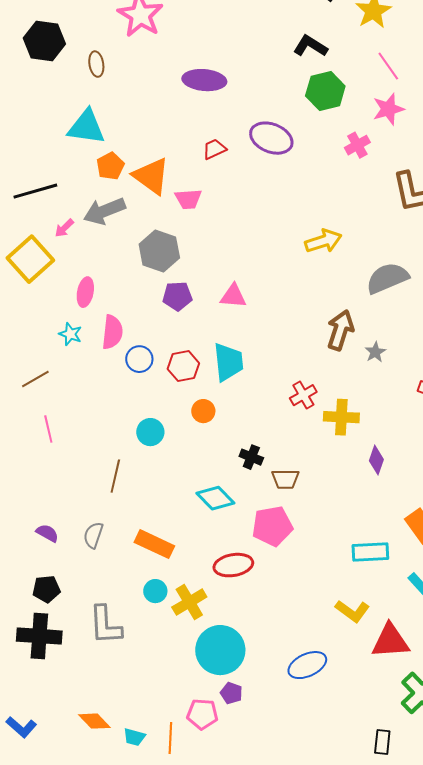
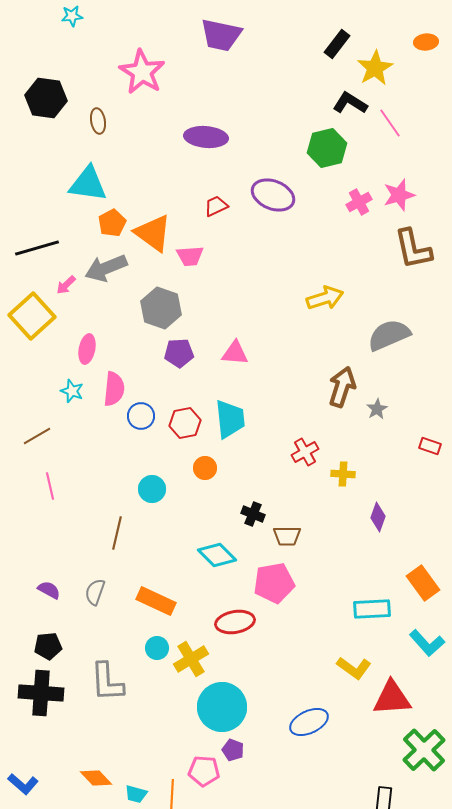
black L-shape: (310, 46) -> (350, 103), moved
pink star: (388, 109) -> (399, 195), moved
yellow cross: (341, 417) -> (343, 474), size x0.7

